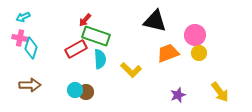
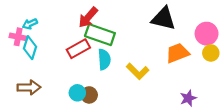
cyan arrow: (23, 17) -> (30, 24), moved
red arrow: (85, 20) -> (88, 17), size x1.5

